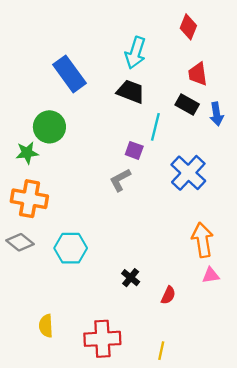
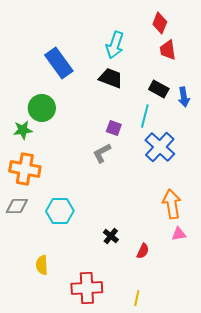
red trapezoid: (198, 74) -> (168, 50), moved
cyan line: (155, 127) -> (145, 116), moved
gray diamond: (20, 242) -> (17, 206), turned -40
yellow semicircle: (46, 326) -> (42, 265), moved

